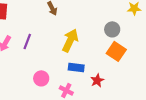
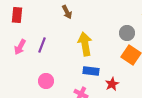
yellow arrow: (70, 40) -> (85, 44), turned -35
pink circle: (41, 78) -> (46, 81), moved

